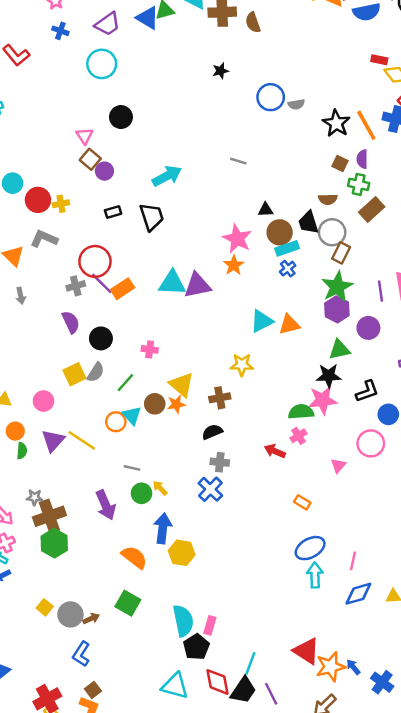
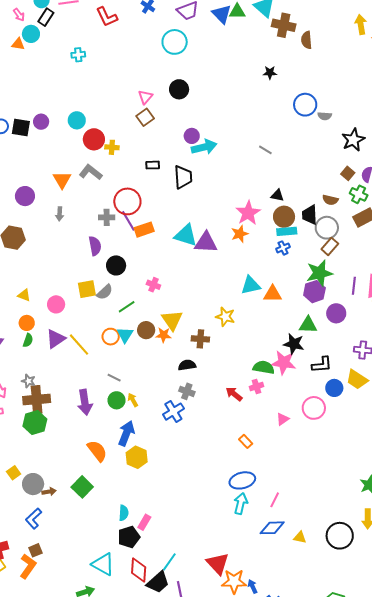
purple circle: (104, 171) -> (192, 136), moved
cyan semicircle: (183, 621) -> (124, 513), size x0.6

